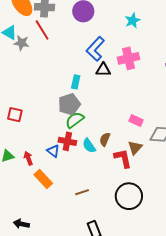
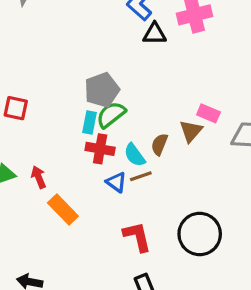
cyan rectangle: (76, 82) -> (90, 122), moved
brown triangle: (135, 148) -> (191, 131), moved
blue triangle: (53, 151) -> (116, 182), moved
red L-shape: (123, 158) -> (137, 237), moved
brown line: (82, 192) -> (141, 176), moved

